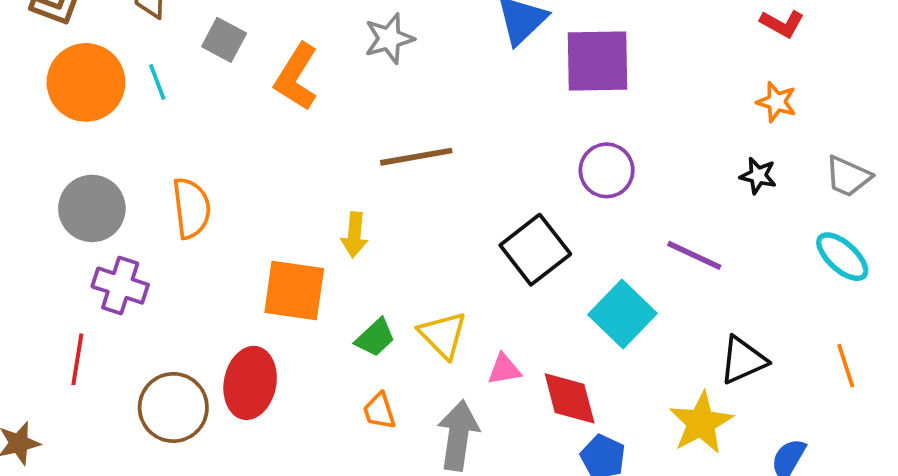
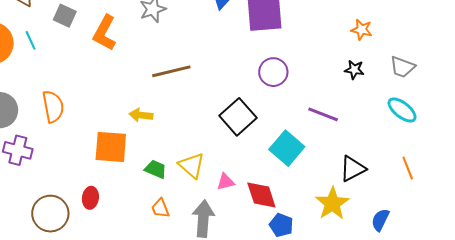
yellow arrow: (354, 235) -> (141, 115), turned 95
green trapezoid: (375, 338) -> (156, 169), turned -110
red ellipse: (250, 383) -> (90, 198), size x0.6

